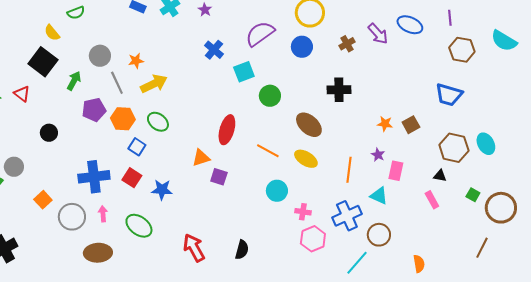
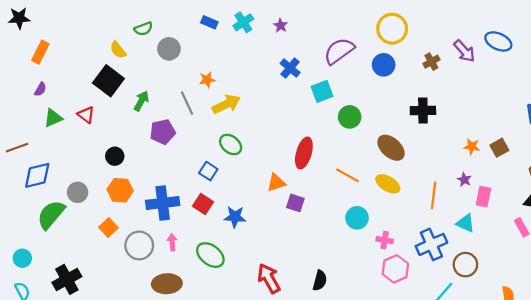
gray circle: (100, 56) -> (169, 49), moved
orange hexagon: (123, 119) -> (120, 190), moved

